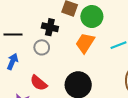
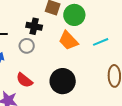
orange trapezoid: (85, 43) -> (68, 41), turned -75

